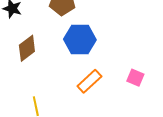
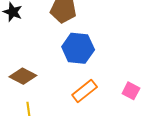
brown diamond: (27, 48) -> (23, 76), moved, turned 60

